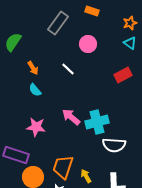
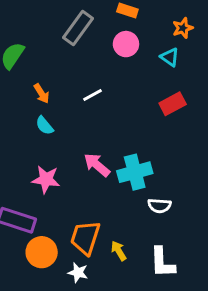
cyan triangle: (130, 43) -> (170, 57), moved
pink circle: (88, 44) -> (126, 44), moved
white line: (68, 69) -> (93, 95), turned -72
white semicircle: (114, 145) -> (159, 206), size x0.7

